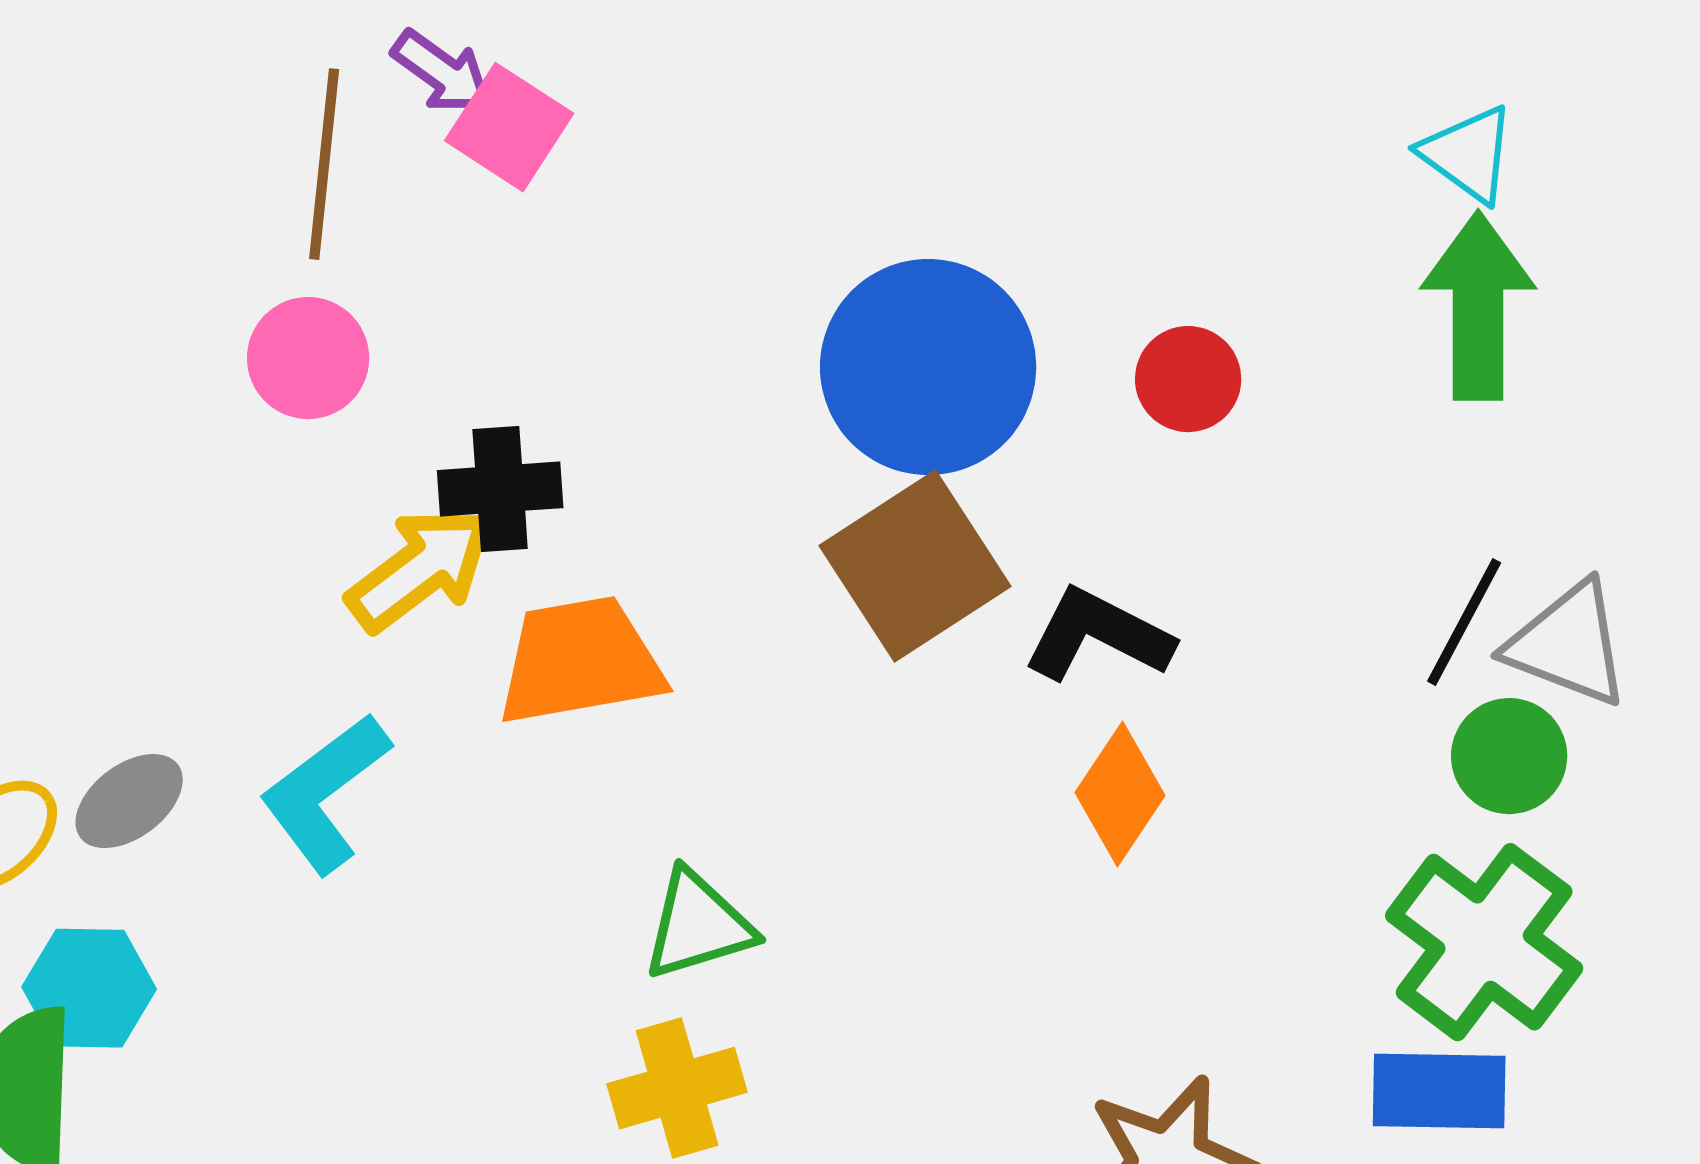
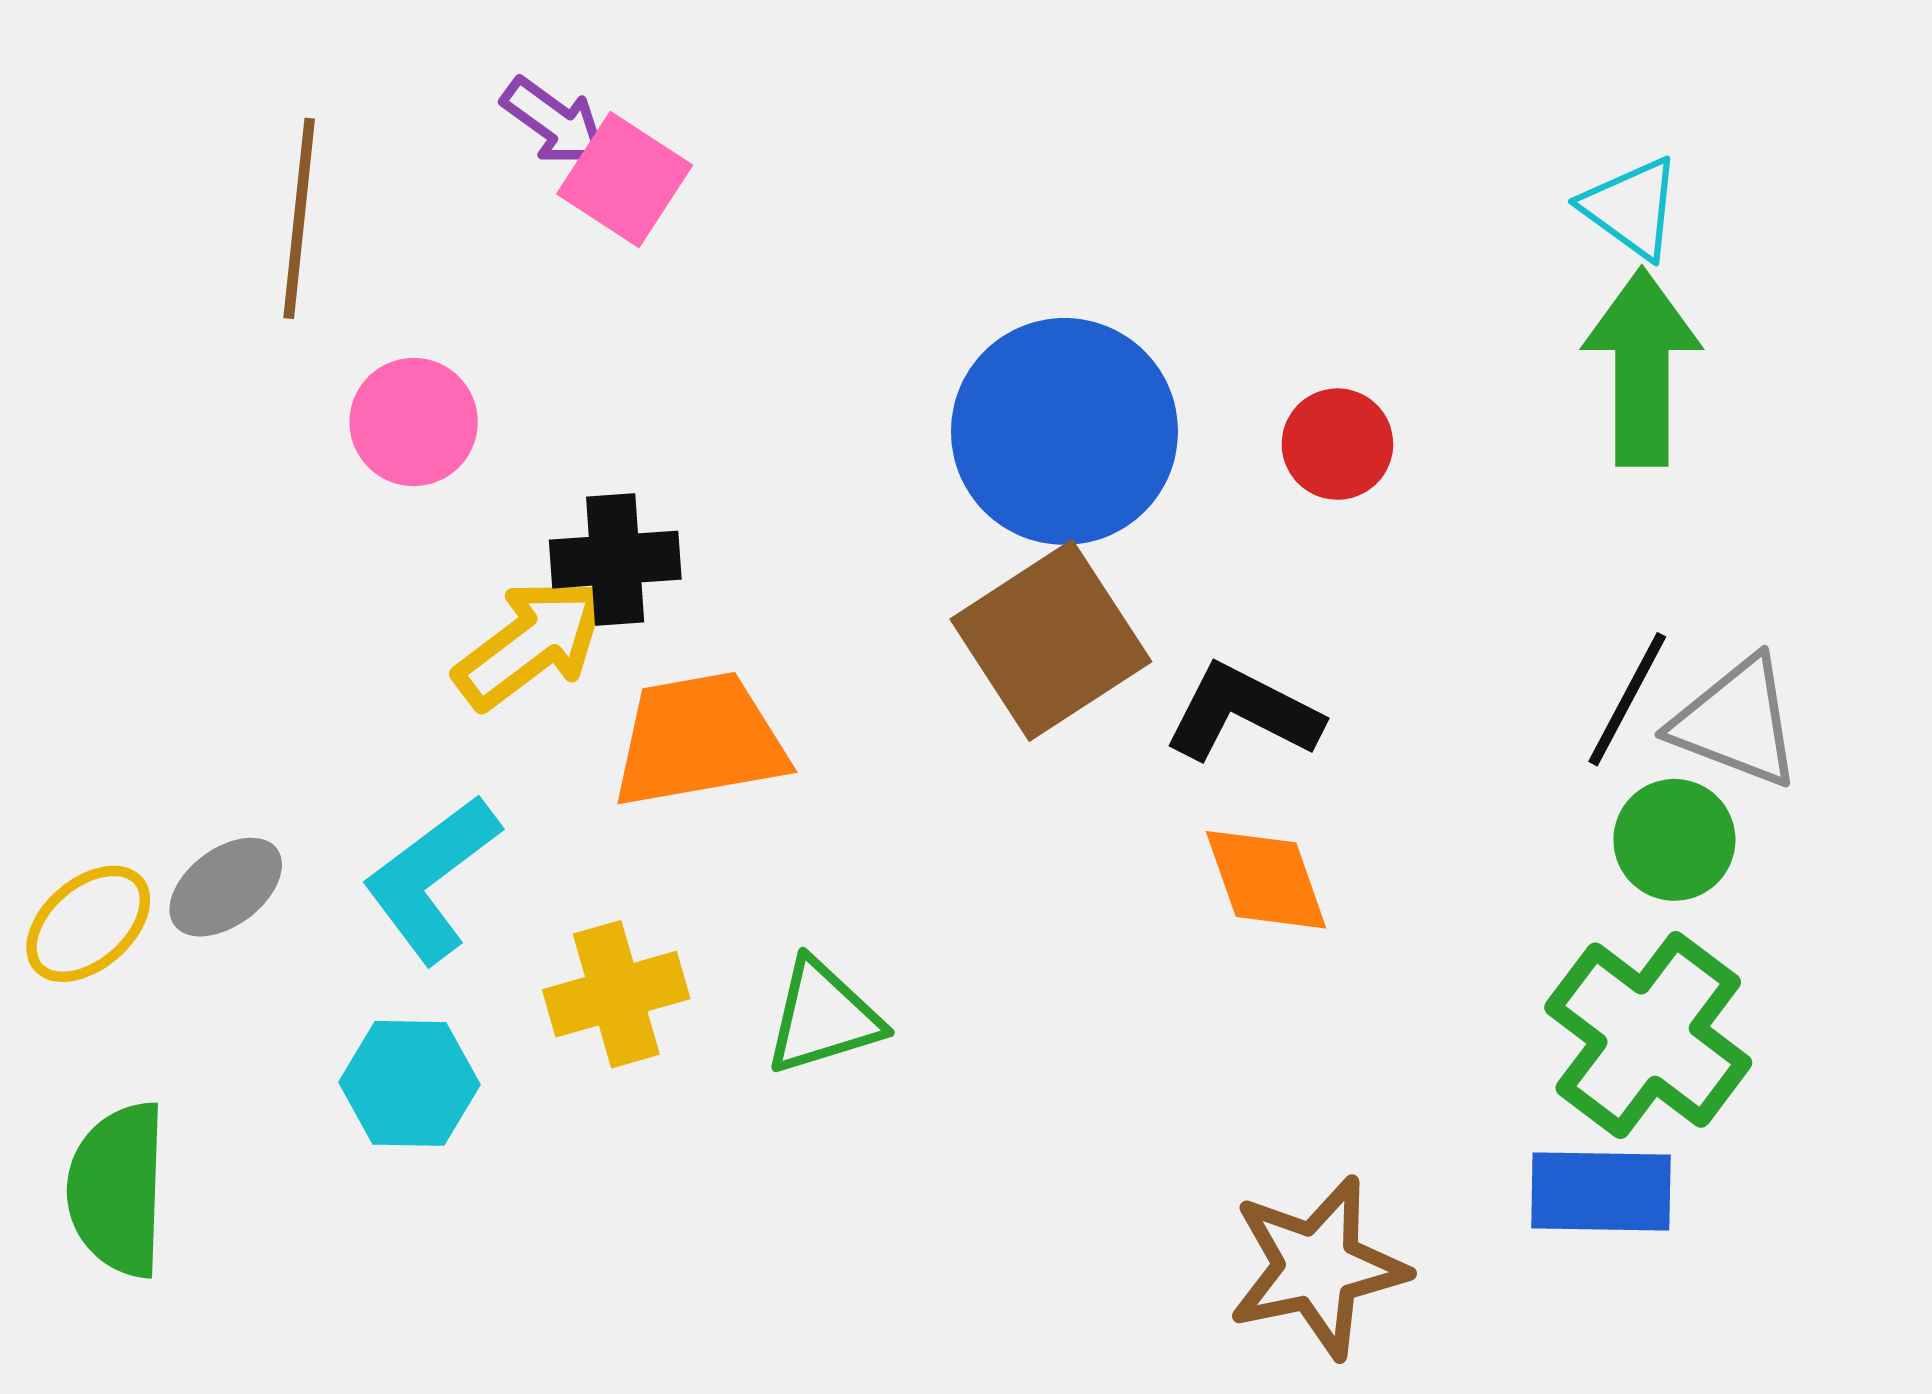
brown line: (324, 164) -> (299, 218), moved
orange diamond: (1120, 794) -> (1266, 880), turned -53
cyan hexagon: (89, 988) -> (409, 1083), moved
yellow cross: (677, 1088) -> (616, 994), moved

